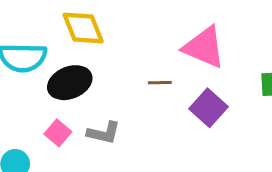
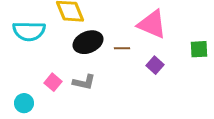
black ellipse: (70, 83) -> (88, 42), moved
purple square: (209, 108) -> (155, 65), size x0.7

